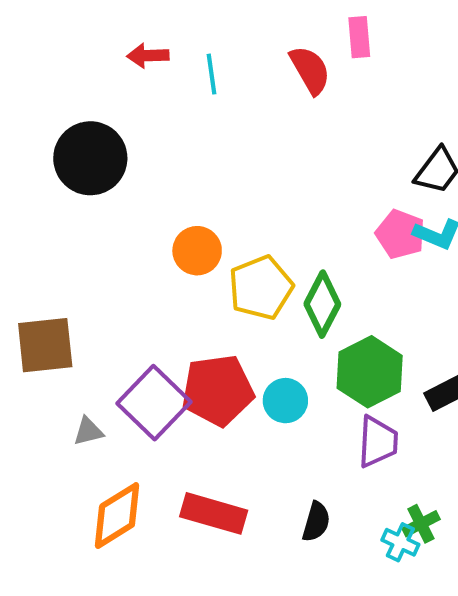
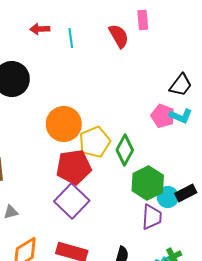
orange circle: (197, 251) -> (64, 124), size x1.5
red pentagon: (218, 390) -> (74, 167), moved
cyan circle: (285, 401) -> (168, 197), moved
purple square: (154, 403) -> (72, 201), moved

